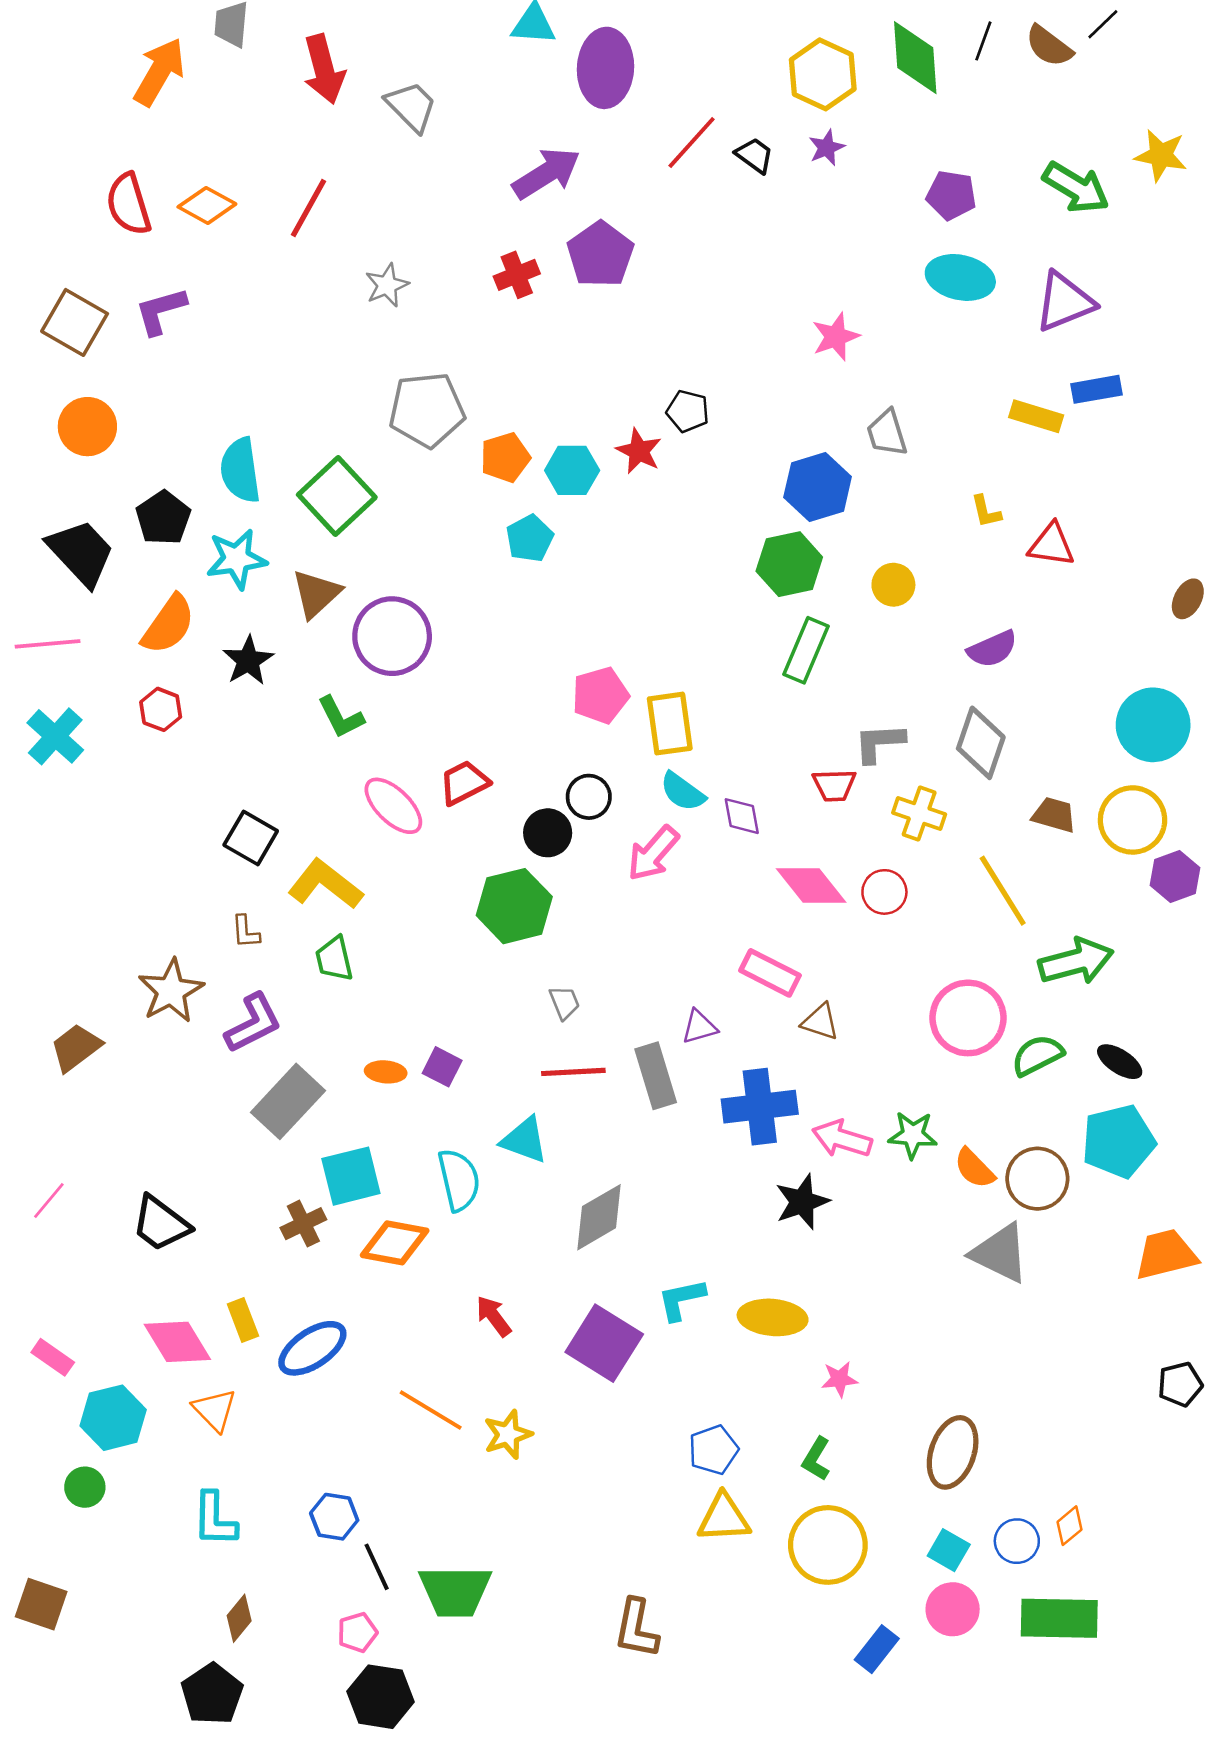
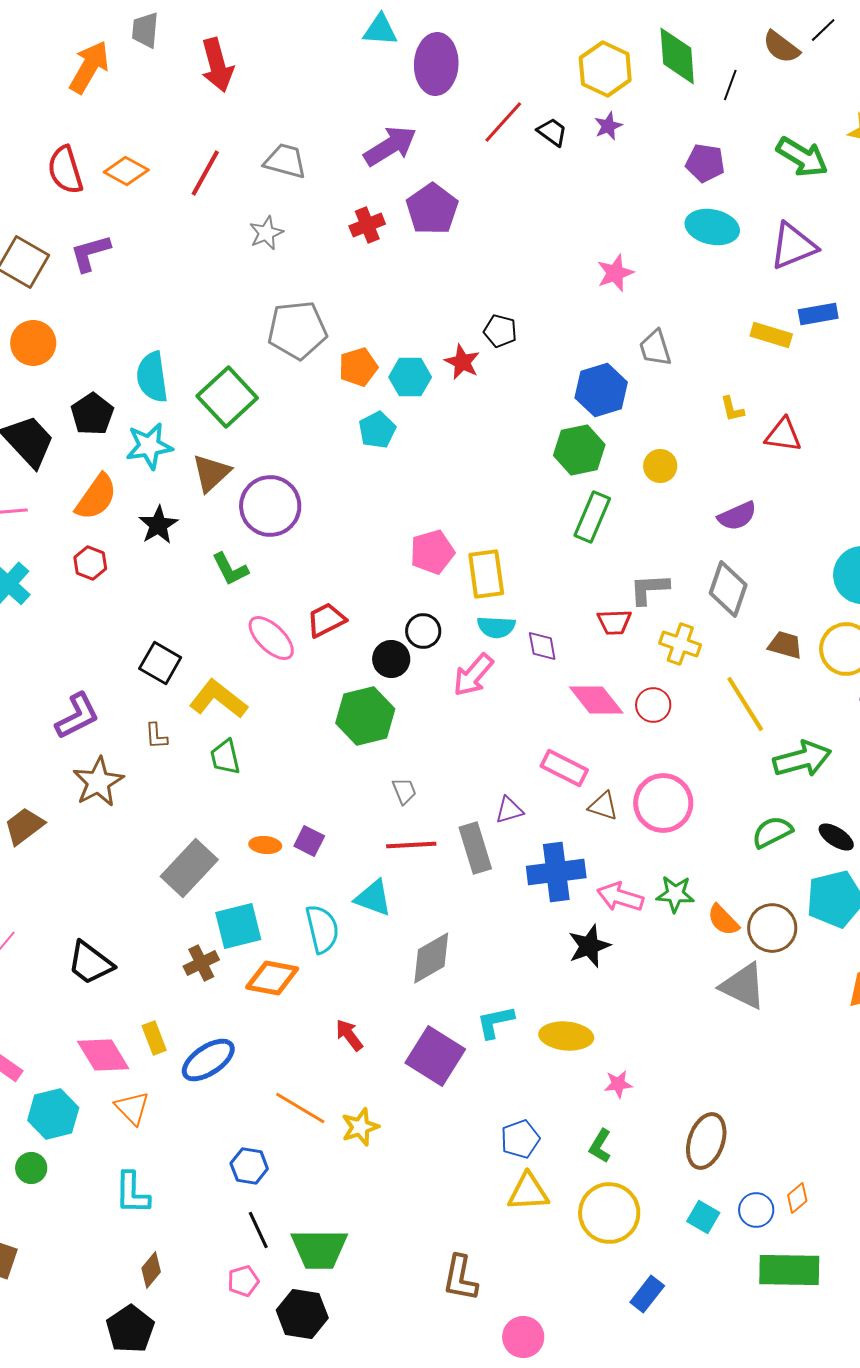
black line: (983, 41) -> (730, 85), moved
gray trapezoid: (411, 107) -> (285, 161), moved, turned -30
cyan semicircle: (683, 792) -> (496, 627), turned -33
pink circle: (968, 1018) -> (663, 803), moved
purple L-shape: (253, 1023) -> (77, 716), moved
blue hexagon: (334, 1517) -> (249, 1166), moved
pink circle: (953, 1609) -> (523, 1337), moved
black hexagon: (381, 1697) -> (302, 1314), moved

